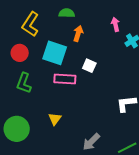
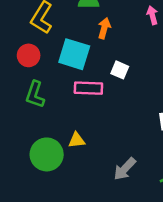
yellow triangle: (55, 119) -> (77, 140), turned 48
green circle: (17, 129) -> (47, 154), moved

